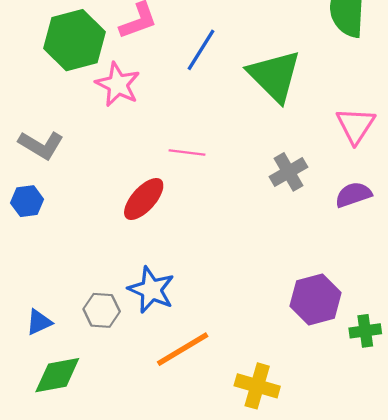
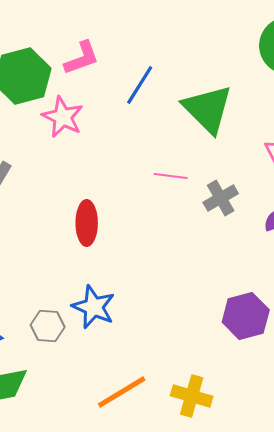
pink line: (187, 153) -> (171, 176), moved
red ellipse: (144, 199) -> (87, 223), turned -42
orange line: (183, 349) -> (122, 392), moved

